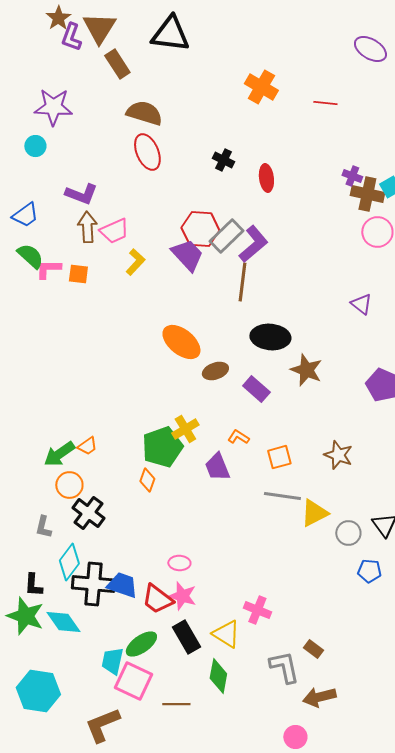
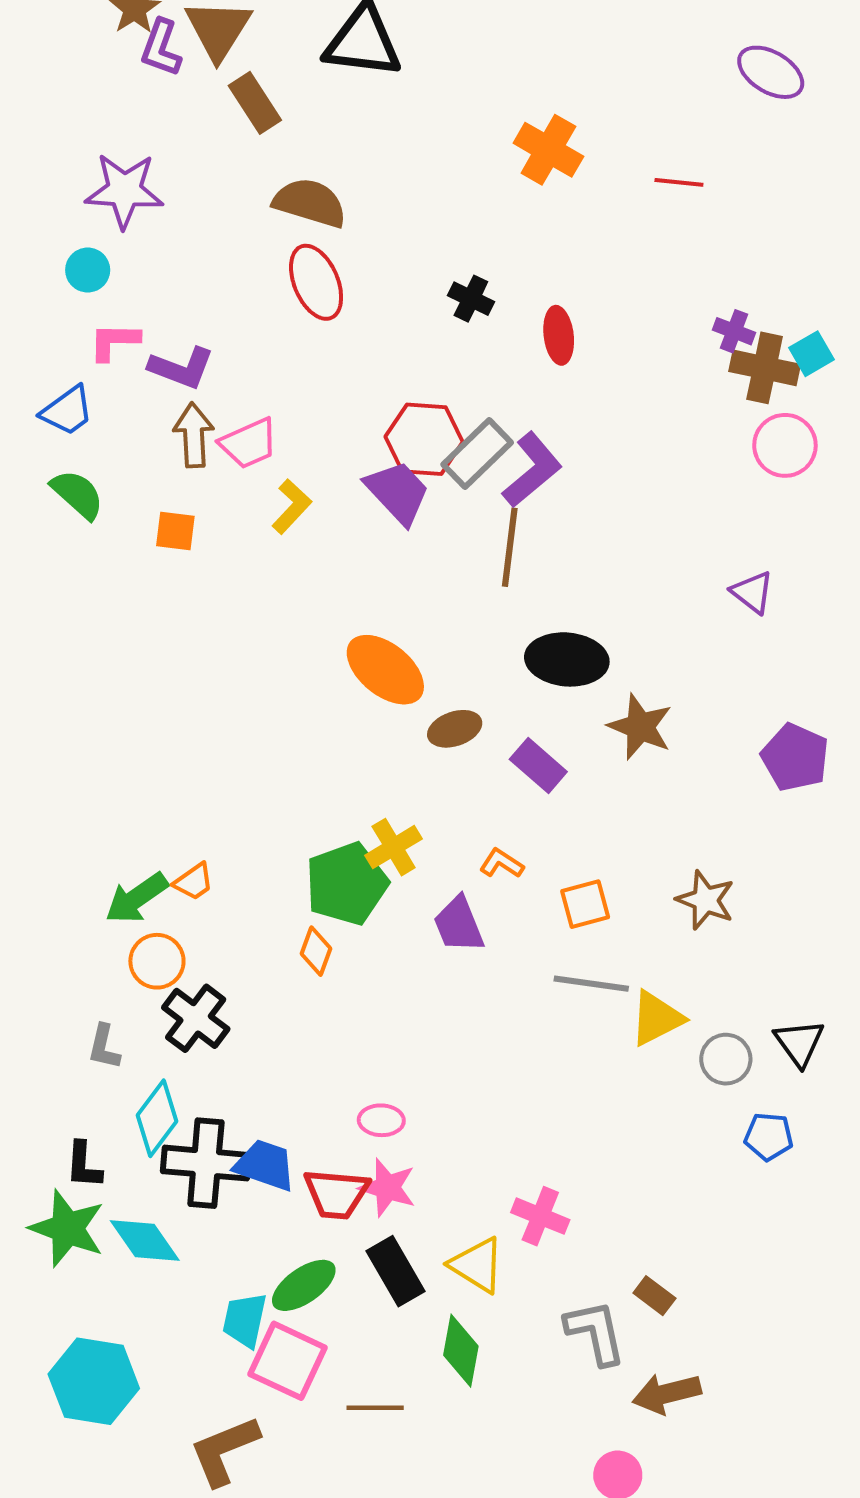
pink L-shape: (48, 269) -> (114, 341), moved
red trapezoid: (157, 599) -> (336, 1194), turned -32

